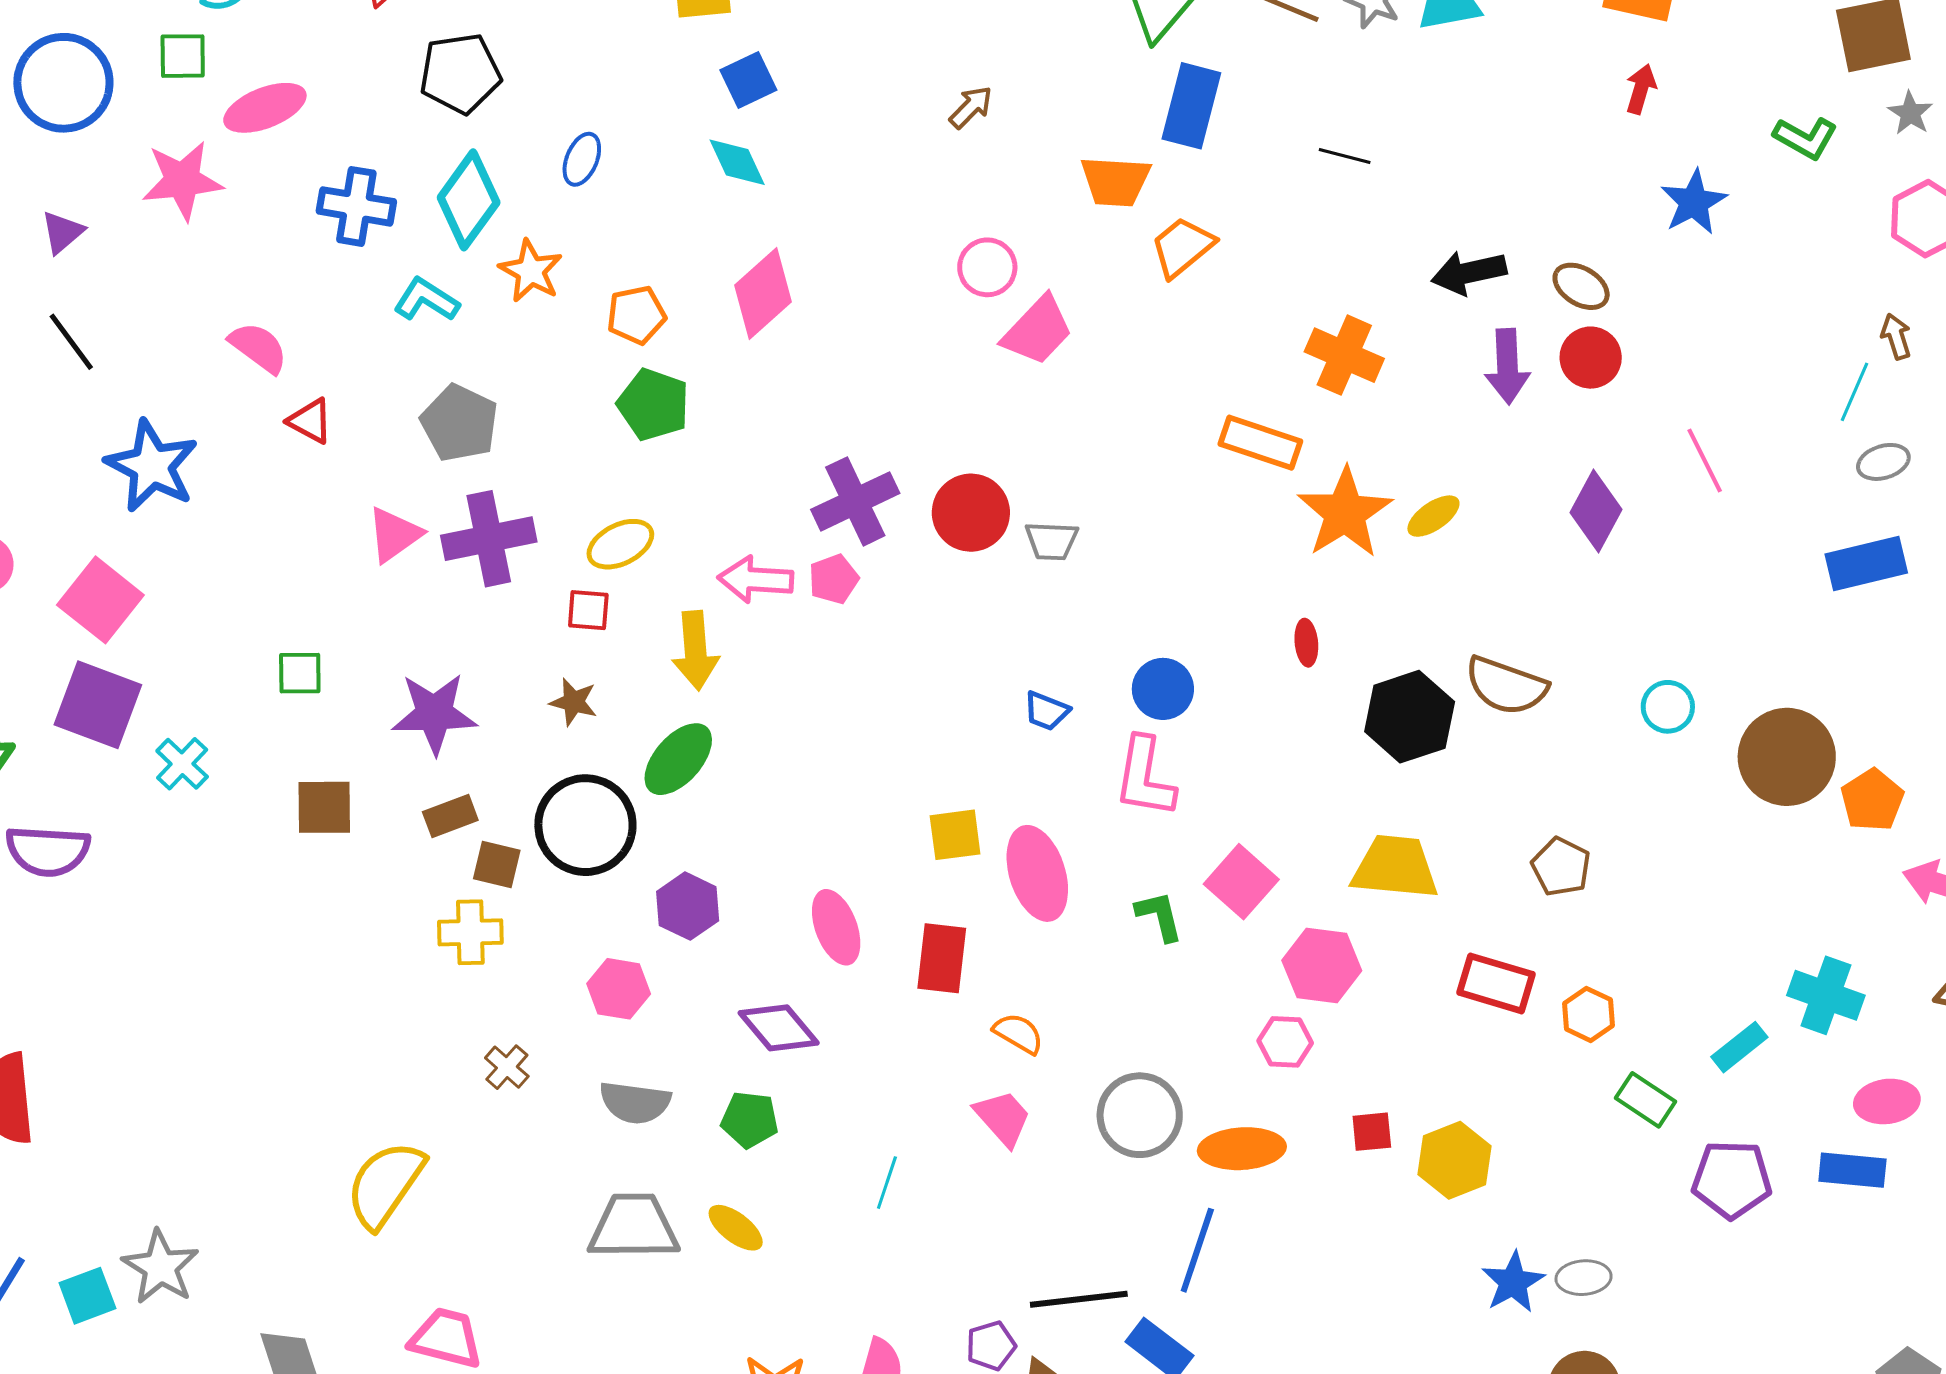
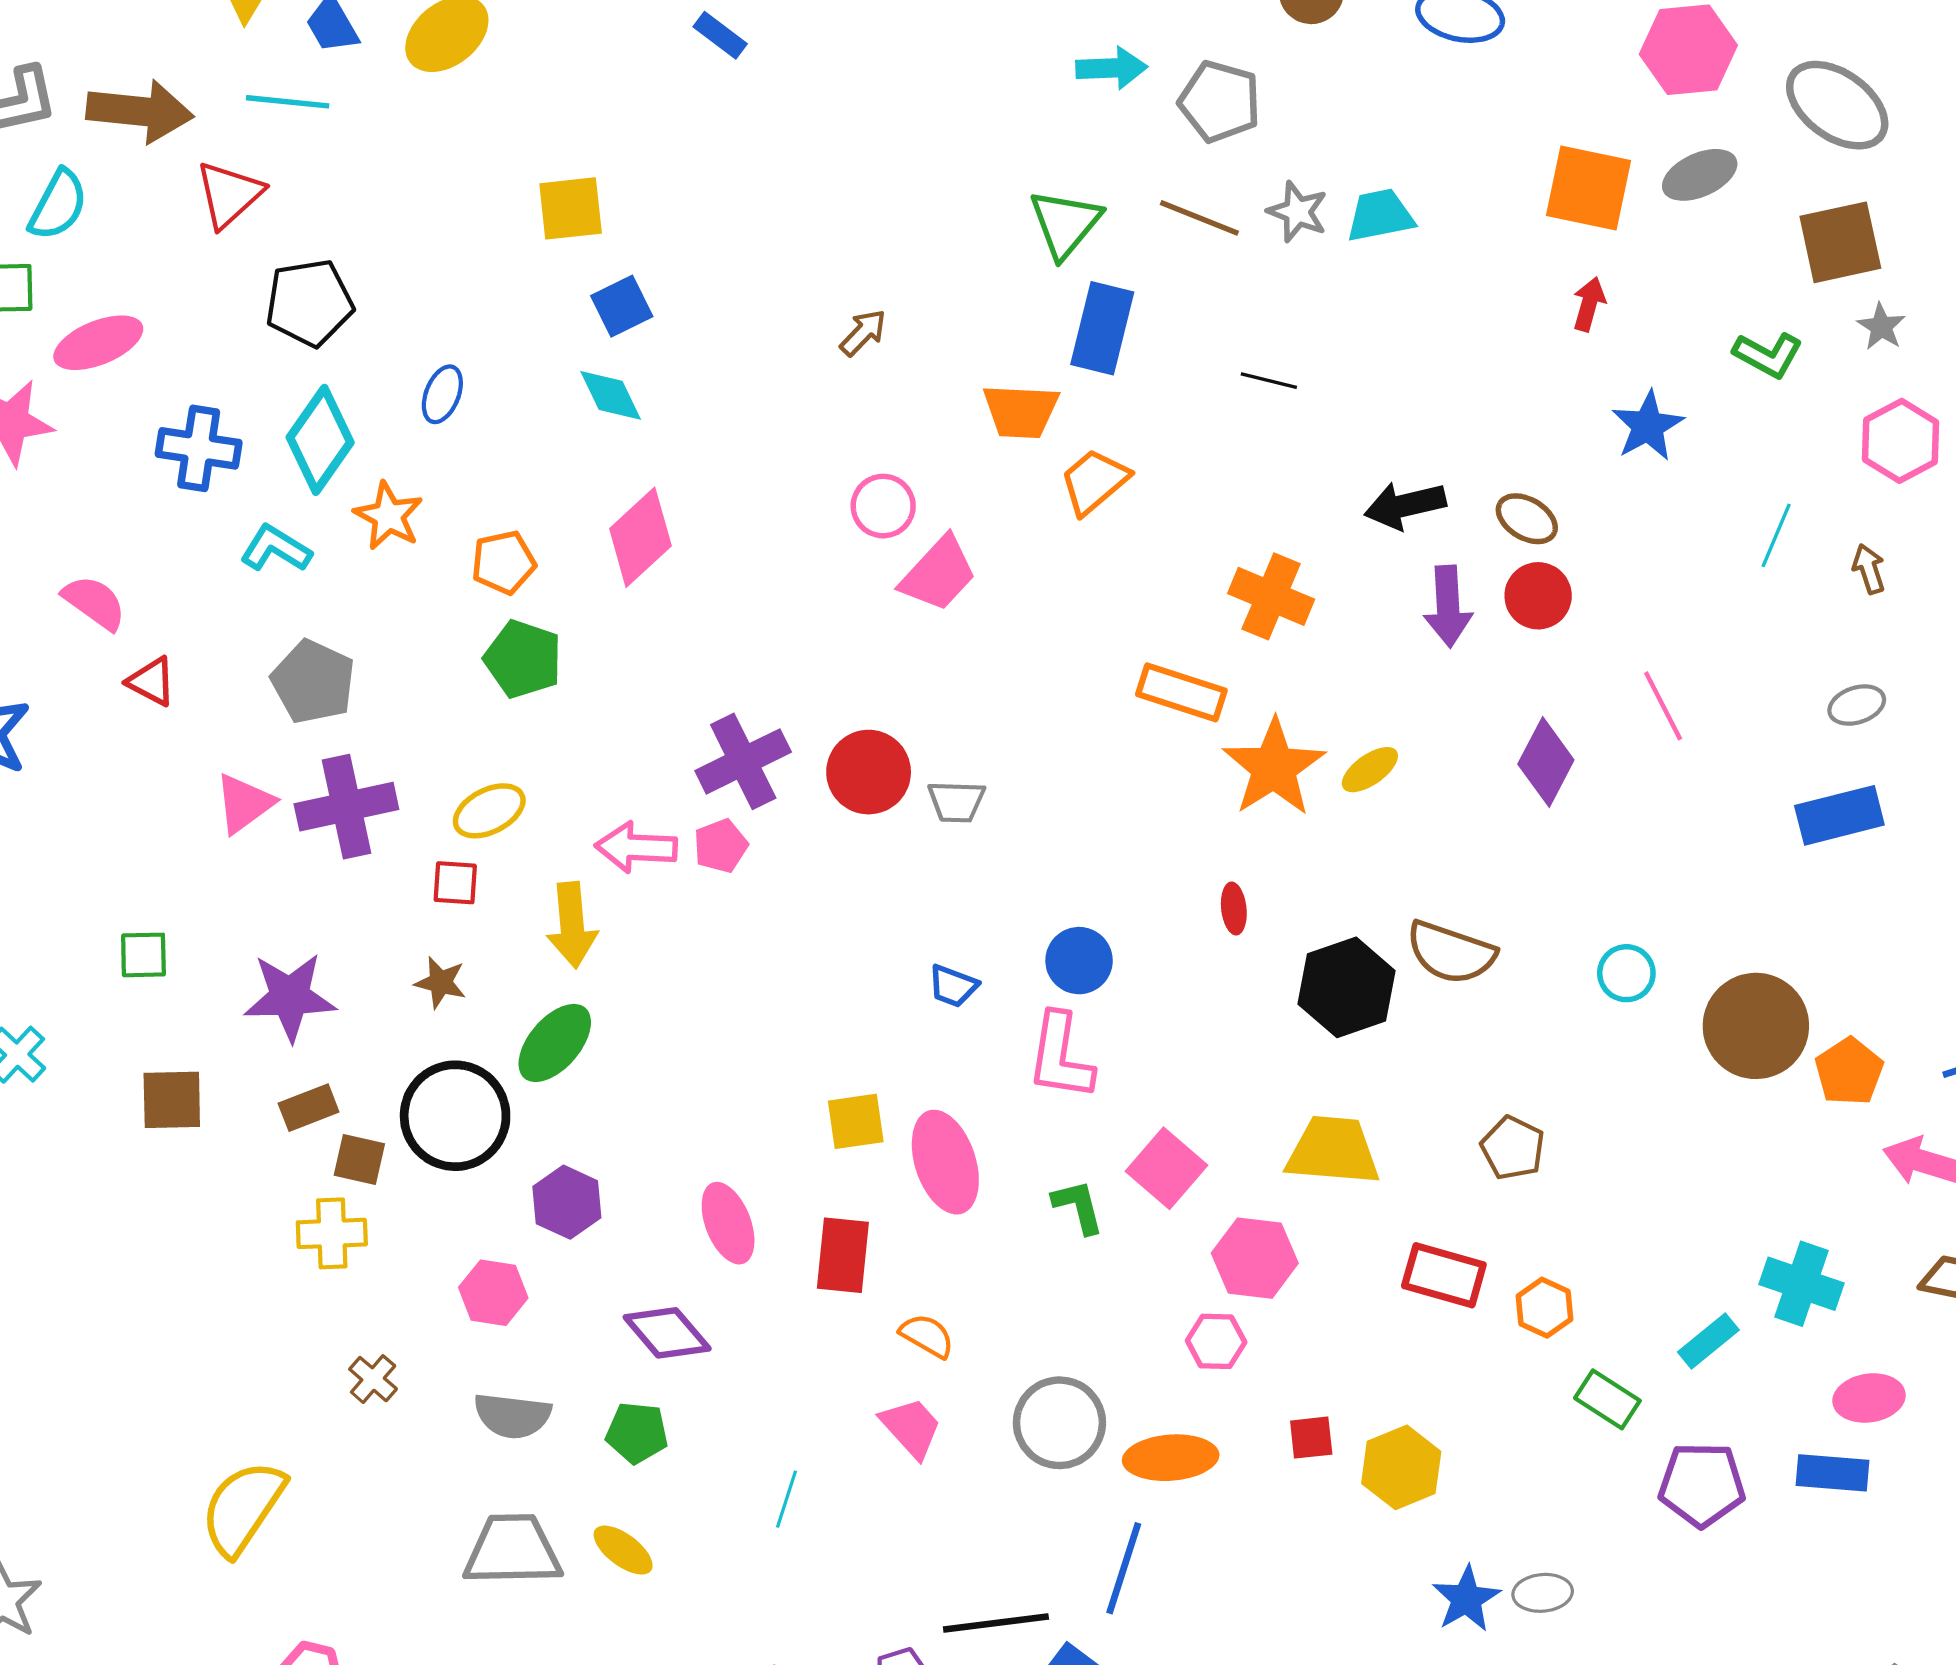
cyan line: (1854, 392) -> (1776, 535), moved

